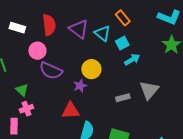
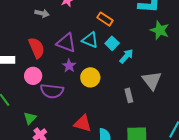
purple star: (80, 86) -> (69, 66), moved
green triangle: (22, 90) -> (30, 118), turned 48
gray rectangle: (123, 98) -> (129, 95), turned -72
red triangle: (71, 111) -> (83, 123), turned 36

